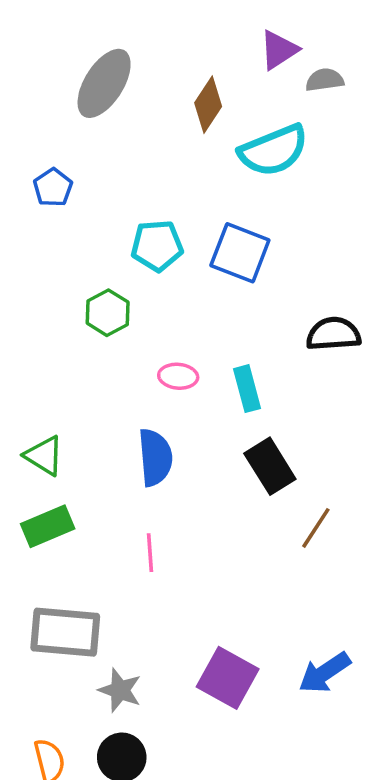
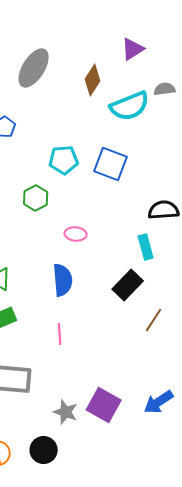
gray semicircle: (325, 80) -> (165, 89), moved
cyan rectangle: (247, 389) -> (146, 247), moved
black rectangle: (270, 466) -> (128, 285), turned 76
gray star: (120, 690) -> (66, 412), moved

